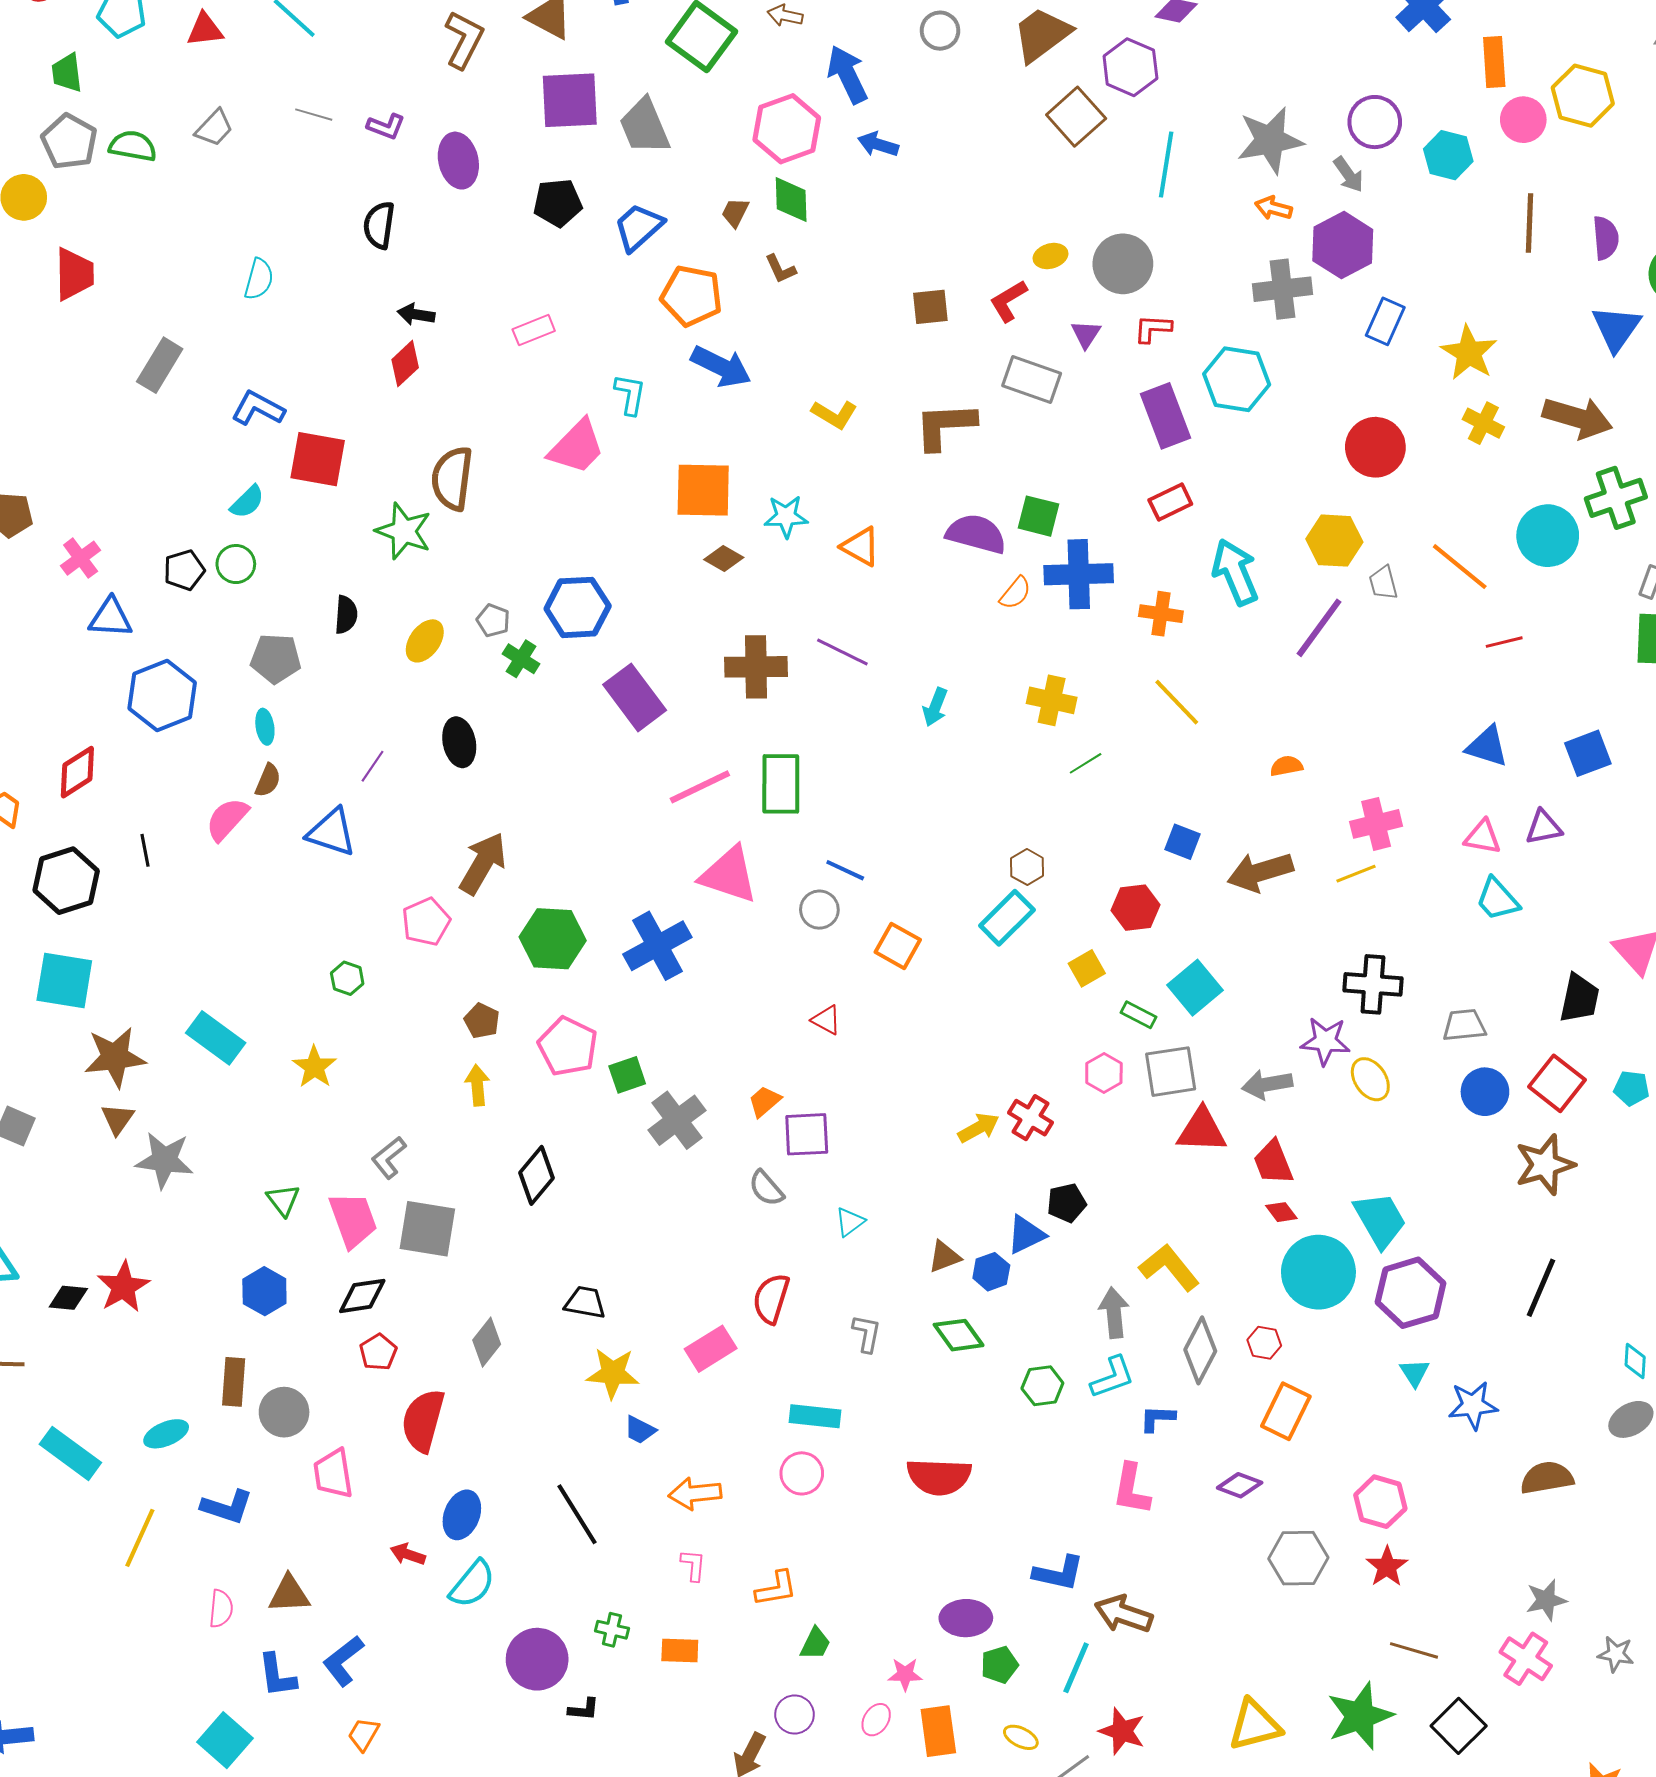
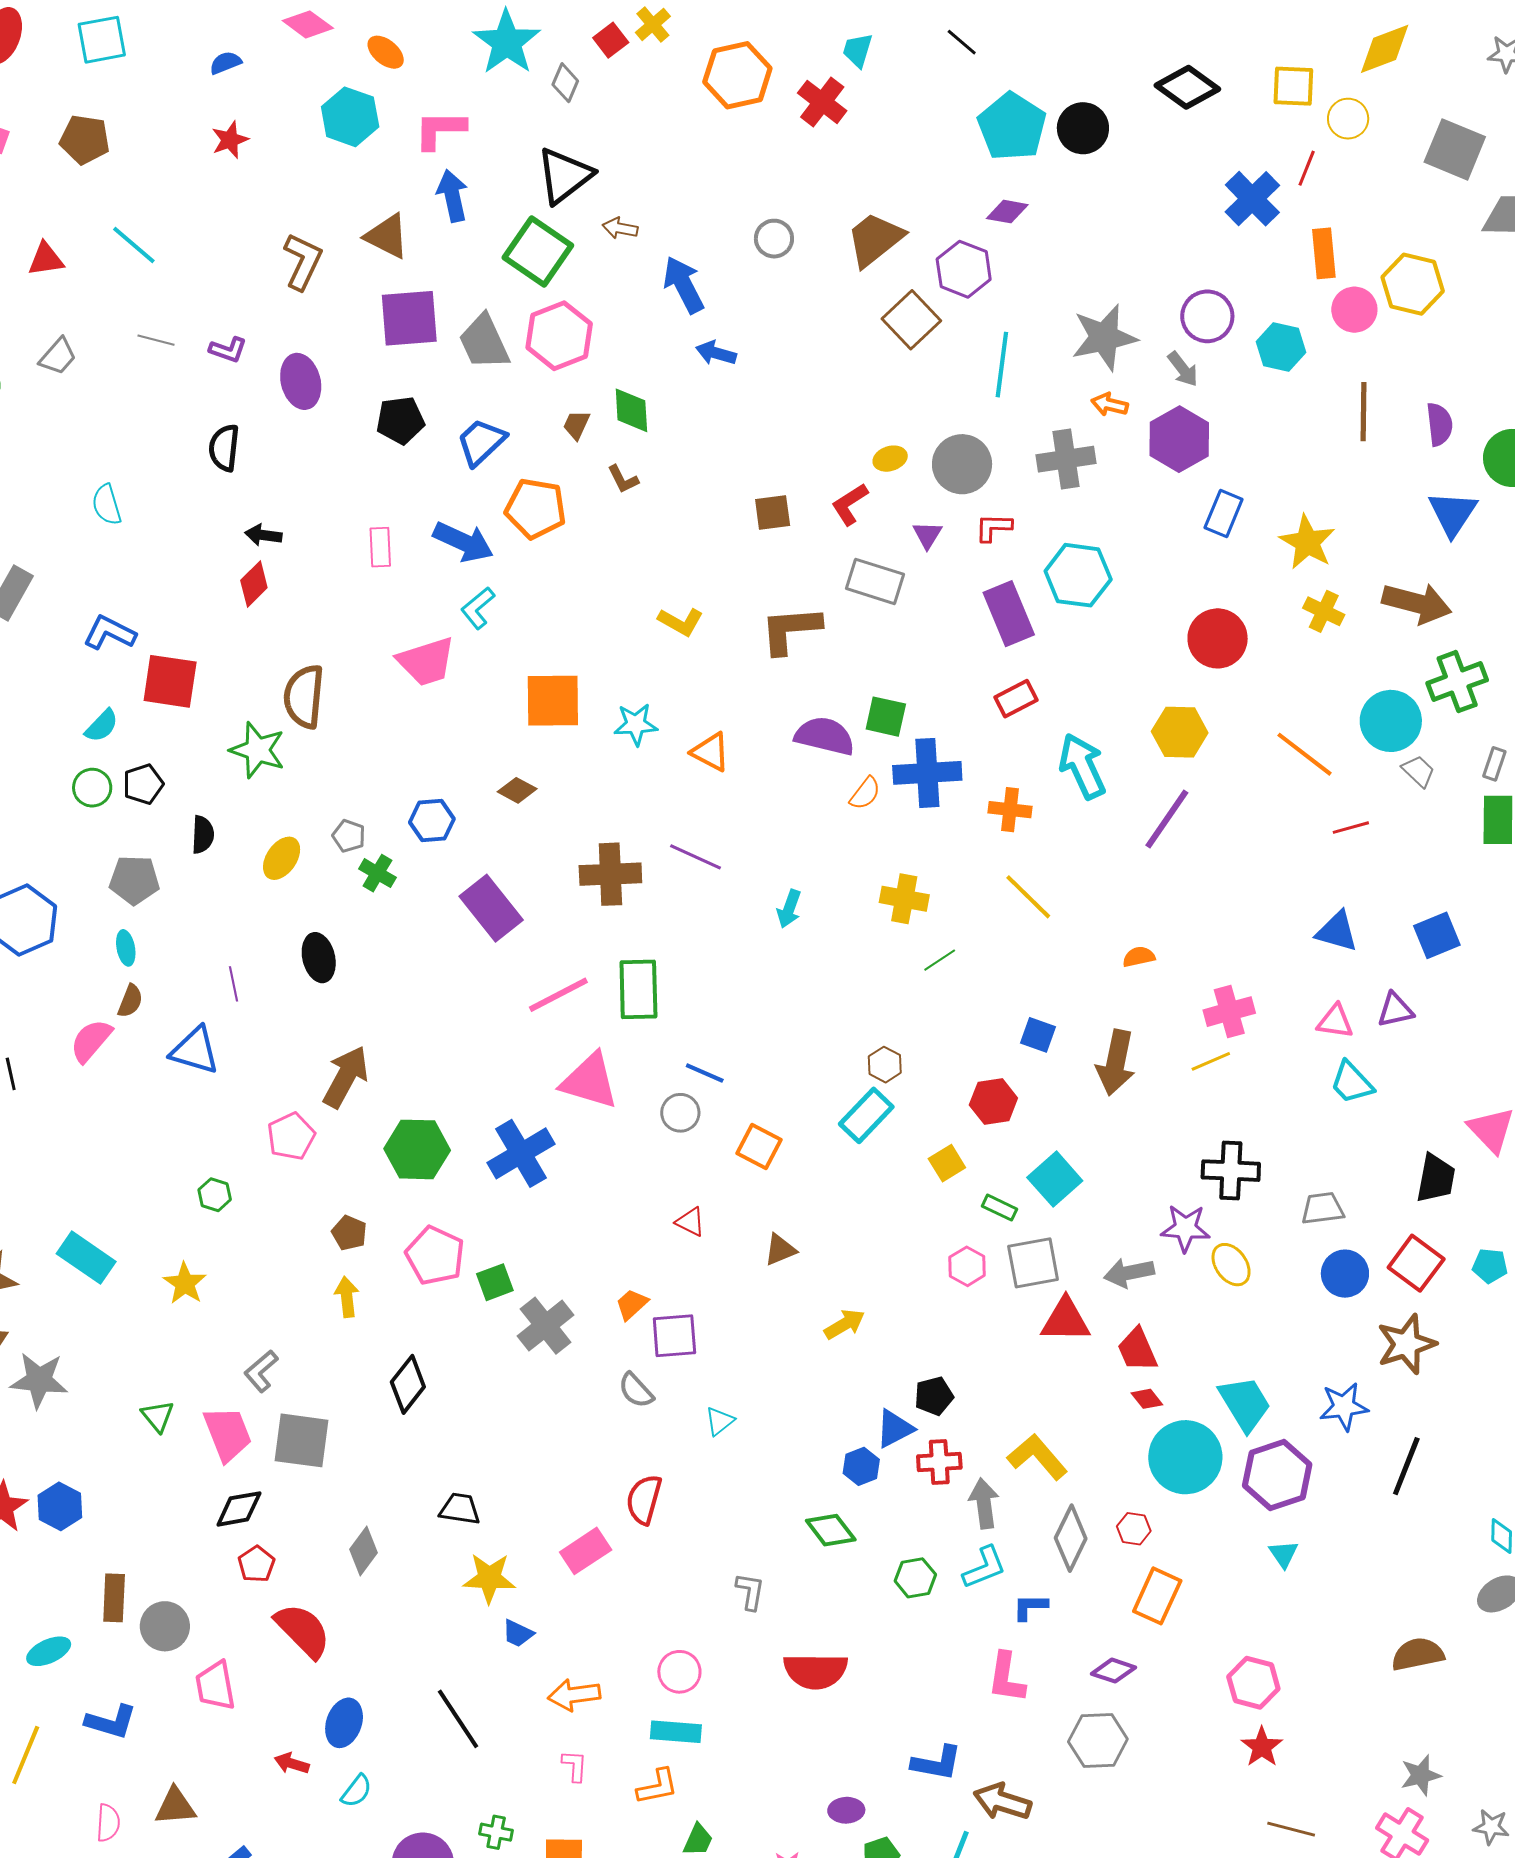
pink hexagon: (787, 129) -> (559, 336), moved
cyan semicircle: (259, 279) -> (107, 505), turned 150
gray cross: (1283, 289) -> (1066, 459), moved
pink rectangle: (534, 330) -> (380, 547), turned -69
blue arrow: (721, 367) -> (463, 542), moved
cyan L-shape: (630, 394) -> (478, 608), turned -138
pink trapezoid: (577, 447) -> (426, 662), turned 30
brown diamond: (724, 559) -> (517, 790), moved
black pentagon: (184, 570) -> (143, 784), moved
gray trapezoid: (1383, 583) -> (1418, 771), moved, turned 150
blue hexagon: (578, 607) -> (432, 821), size x0.7
purple line: (372, 766) -> (233, 984), turned -44
brown arrow: (1260, 872) -> (1116, 1063), turned -60
red cross: (1031, 1118) -> (939, 1462), moved, turned -33
brown triangle: (944, 1257) -> (780, 1250), moved
blue hexagon: (264, 1291) -> (60, 1506), moved
gray L-shape: (867, 1334) -> (750, 1591), moved
blue star: (1473, 1405) -> (1344, 1407), moved
cyan rectangle: (815, 1416) -> (676, 1732), moved
red semicircle: (423, 1420) -> (303, 1630), turned 122
gray hexagon: (1298, 1558) -> (1098, 1740), moved
cyan semicircle: (472, 1584) -> (356, 1791), size x0.7
purple ellipse: (966, 1618) -> (846, 1810), size x0.7

